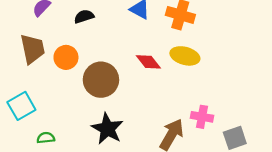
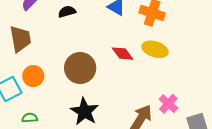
orange circle: (66, 57) -> (33, 76), moved
pink cross: (202, 117) -> (168, 104), turned 30

